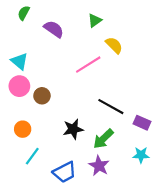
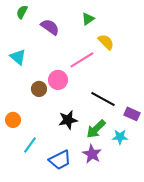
pink circle: (19, 86) -> (58, 80), moved
orange circle: (23, 129) -> (13, 120), moved
cyan star: (141, 155) -> (120, 137), moved

